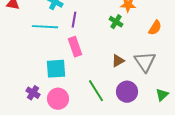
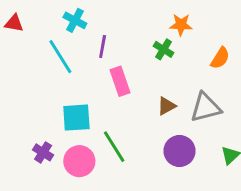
cyan line: (45, 27) -> (60, 57), turned 55
pink rectangle: (75, 47) -> (120, 81), moved
gray triangle: (145, 62) -> (206, 107), turned 50
green line: (96, 91) -> (114, 147), moved

